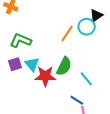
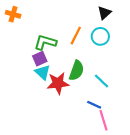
cyan circle: (87, 27) -> (100, 36), moved
green L-shape: (21, 40) -> (45, 42), moved
purple square: (15, 64) -> (40, 59), moved

